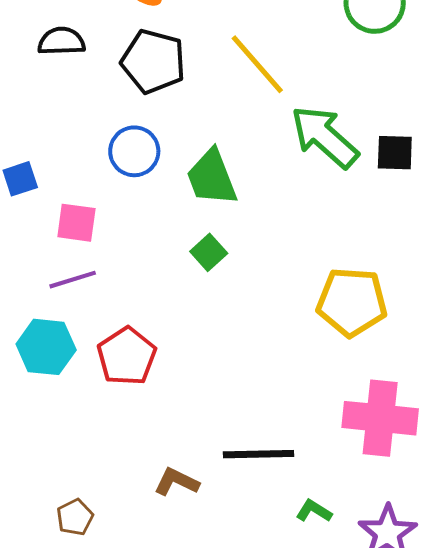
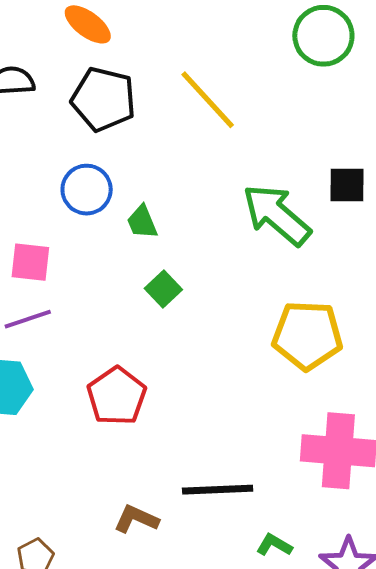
green arrow: (325, 137) -> (277, 215), moved
green trapezoid: (212, 178) -> (142, 222), moved, size x0.6
red pentagon: (127, 356) -> (117, 396), moved

